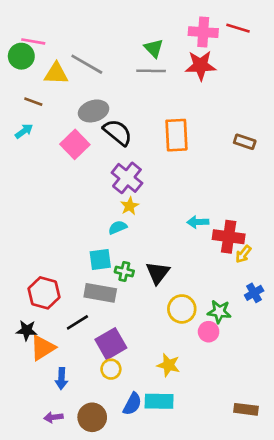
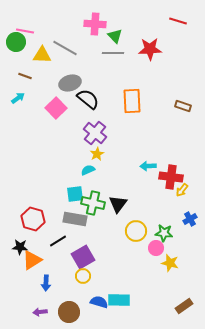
pink cross: (203, 32) -> (95, 24), moved
green cross: (124, 271) -> (93, 203), size x1.6
yellow star: (168, 365) -> (170, 263), moved
blue semicircle: (132, 404) -> (99, 302), turned -102
brown rectangle: (246, 409) -> (184, 306), turned -42

